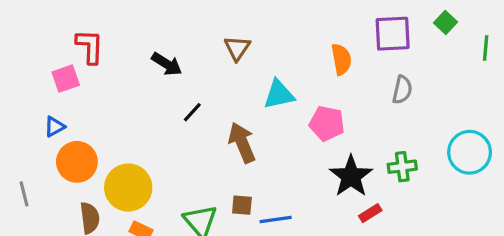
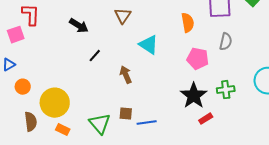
cyan triangle: (279, 95) -> (149, 45), turned 45
pink pentagon: (327, 123) -> (198, 59), moved
brown arrow: (242, 143) -> (126, 75), size x0.7
orange circle: (77, 162) -> (23, 87), size x0.6

